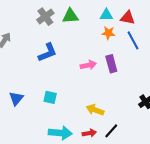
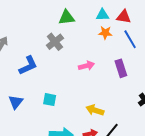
gray cross: (45, 17) -> (55, 42), moved
blue L-shape: (47, 53) -> (28, 66), moved
purple rectangle: (111, 64) -> (121, 68), moved

